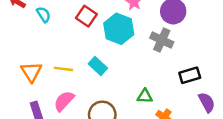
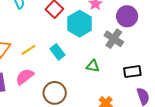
yellow line: (63, 69) -> (28, 50), turned -49
green triangle: (145, 96) -> (93, 66), moved

